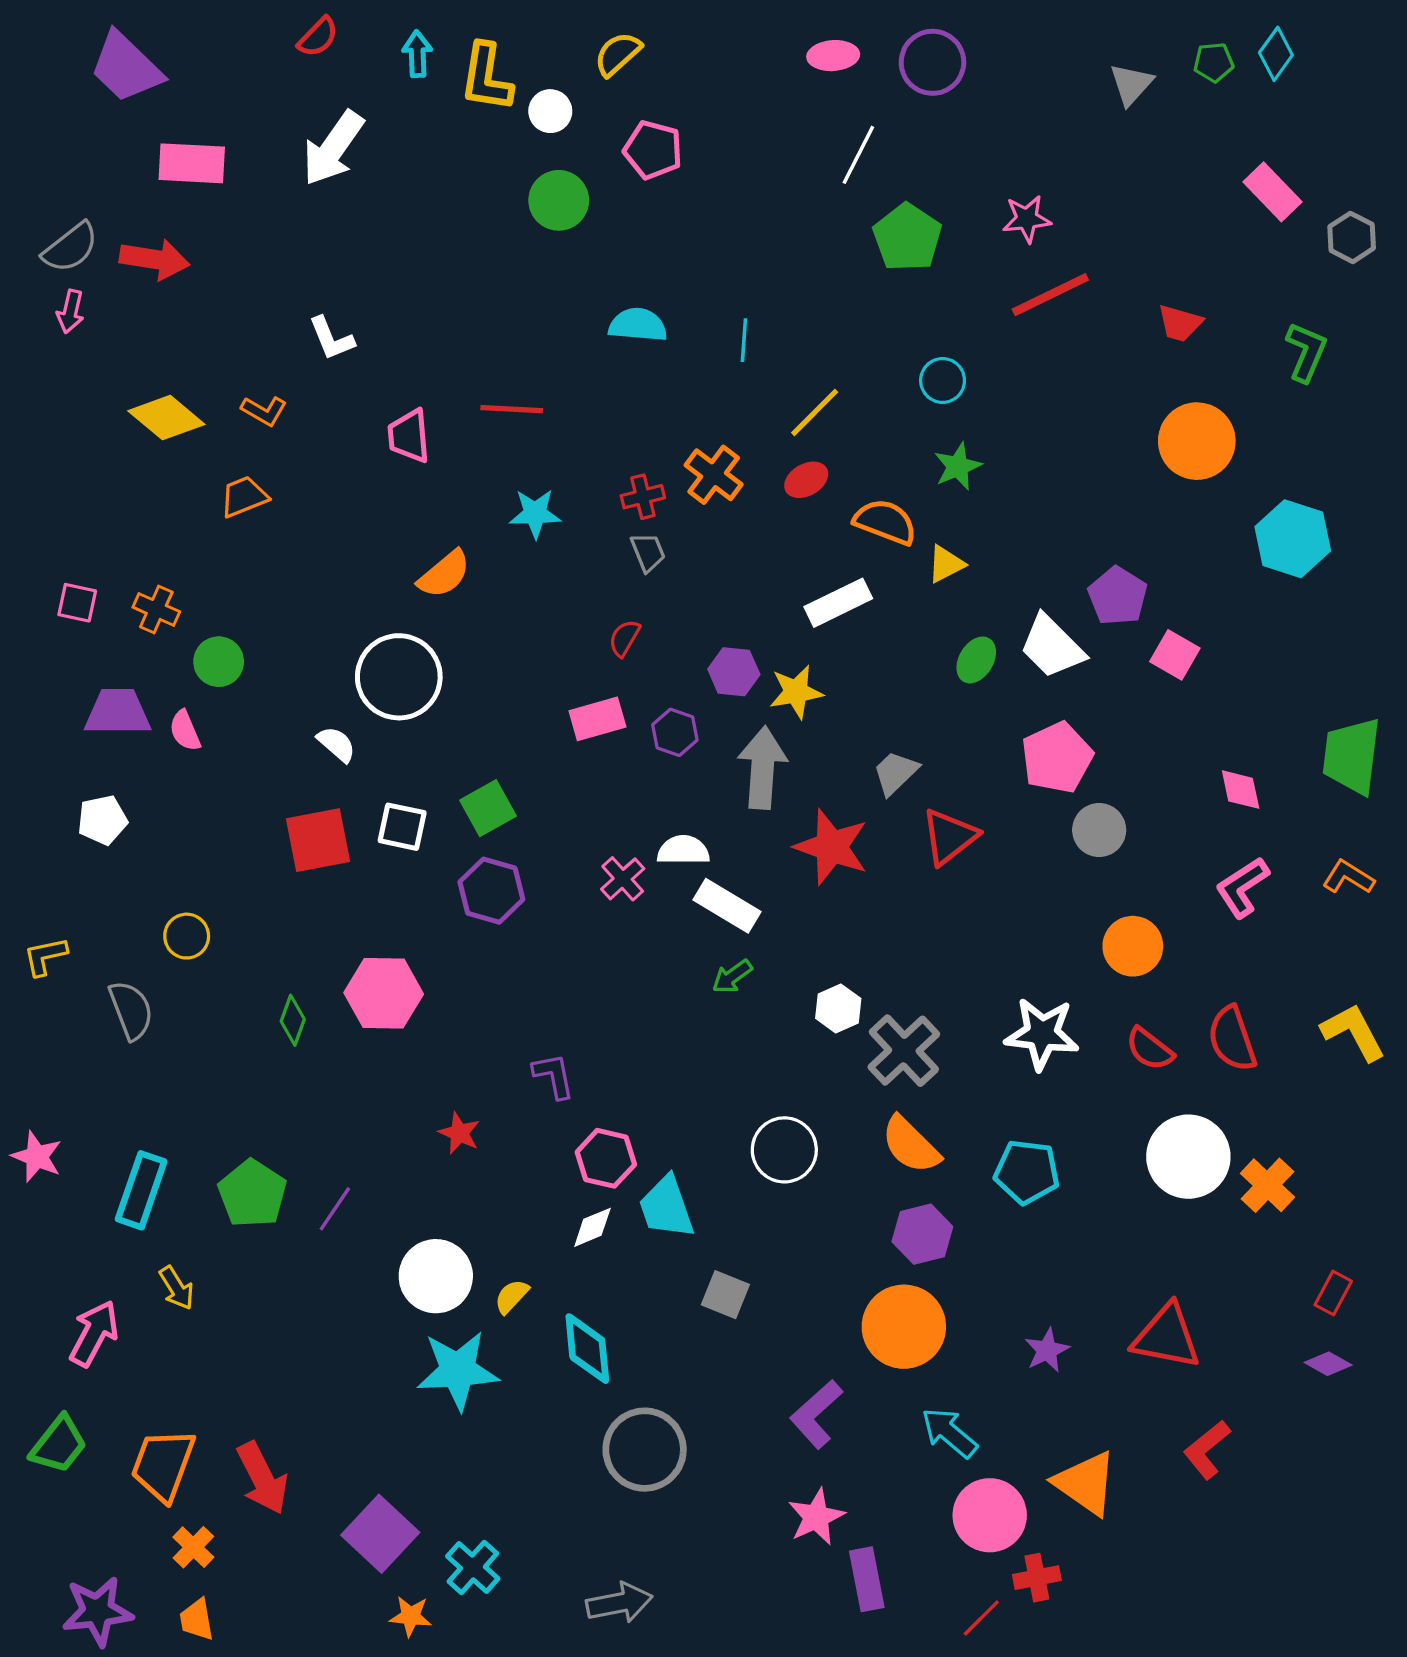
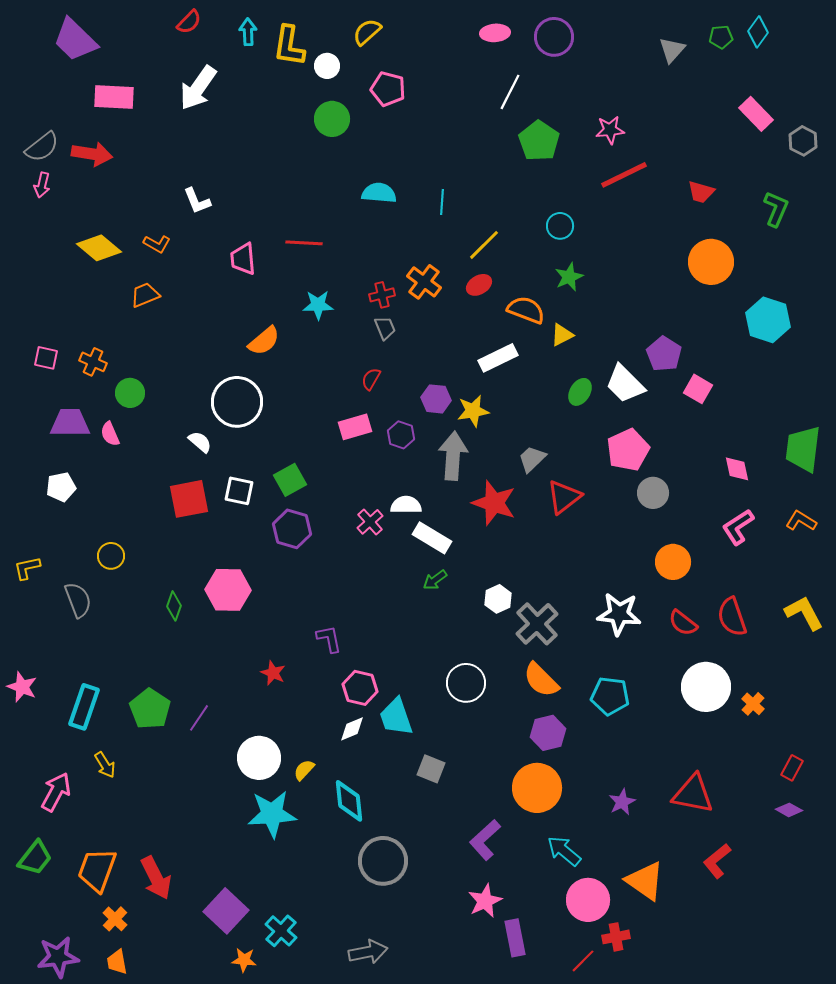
orange cross: (1268, 1185) -> (753, 704), size x0.7

